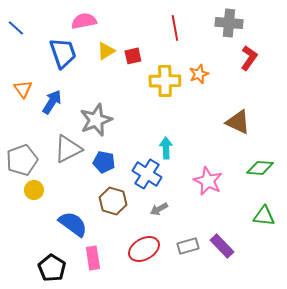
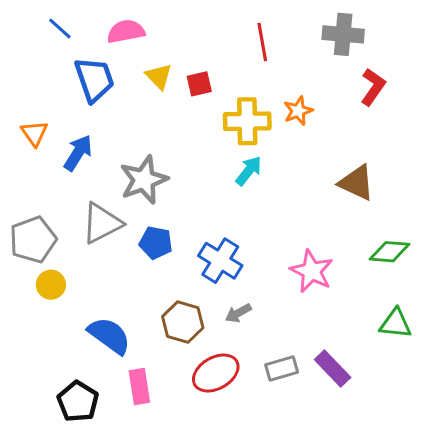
blue line: (16, 28) -> (60, 28), moved
yellow triangle: (106, 51) -> (159, 76), turned -42
cyan arrow: (166, 148) -> (249, 171), moved, turned 40
brown hexagon: (113, 201) -> (183, 322), moved

